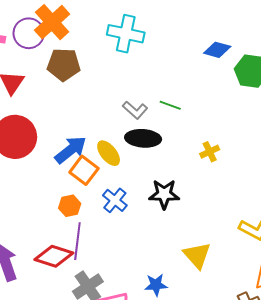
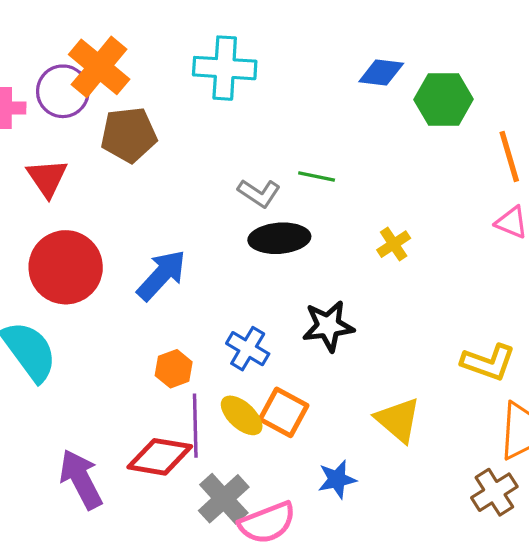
yellow ellipse: (109, 153) -> (242, 415), moved
orange square: (84, 170) -> (284, 412), moved

